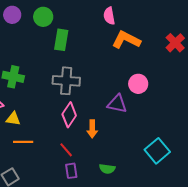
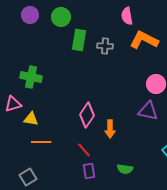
gray cross: (66, 81) -> (105, 46), moved, size x0.6
purple triangle: (117, 104) -> (148, 111), moved

